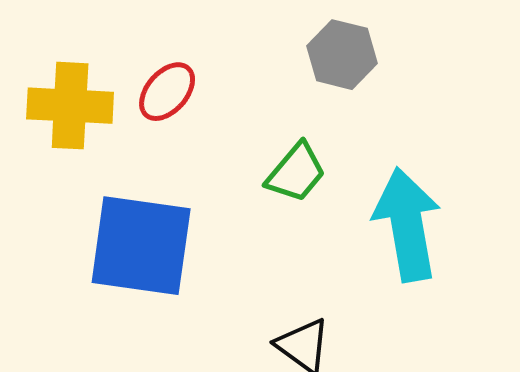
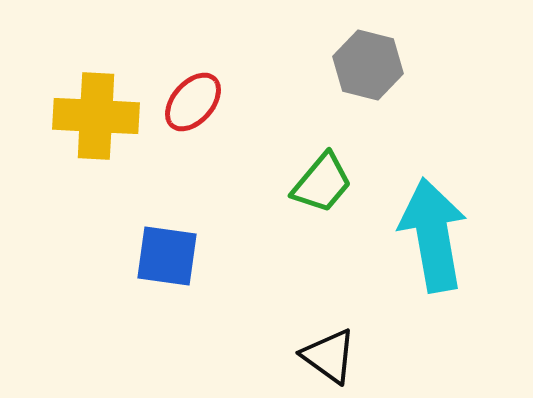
blue square: (141, 246) -> (167, 256), size x0.6

